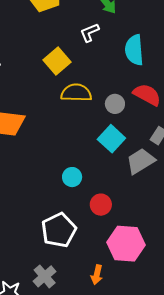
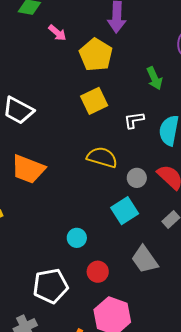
white L-shape: (90, 33) -> (134, 120), moved
yellow square: (57, 61) -> (94, 101), moved
gray trapezoid: (141, 161) -> (145, 259), moved, turned -108

